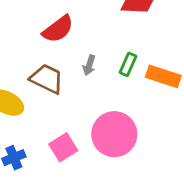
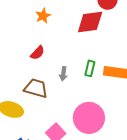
red semicircle: (58, 29) -> (38, 53), size x0.7

